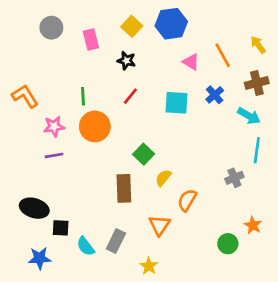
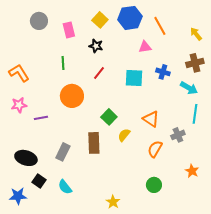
orange line: (223, 55) -> (160, 26), moved
pink triangle: (191, 62) -> (145, 47), turned -40
blue cross: (215, 95) -> (163, 72), turned -32
green line: (83, 96) -> (63, 63), moved
pink star: (54, 126) -> (19, 105), moved
orange semicircle: (187, 200) -> (155, 149), moved
orange triangle: (159, 225) -> (151, 119), moved, turned -30
black square: (61, 228) -> (39, 181), moved, turned 32
gray rectangle: (116, 241) -> (63, 152), moved
green circle: (228, 244) -> (154, 185), moved
blue star: (40, 258) -> (18, 196), moved

